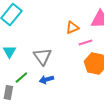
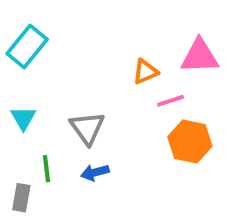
green line: (21, 78) -> (47, 169), turned -56

